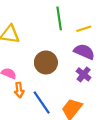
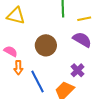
purple cross: (84, 74) -> (78, 70), moved

